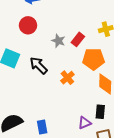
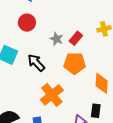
orange pentagon: (93, 59) -> (75, 63), moved
orange cross: (67, 78) -> (52, 95), moved, size x1.6

